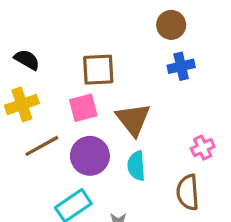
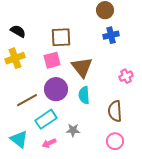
brown line: (42, 146) -> (27, 100), moved
pink cross: (203, 148) -> (126, 76), moved

